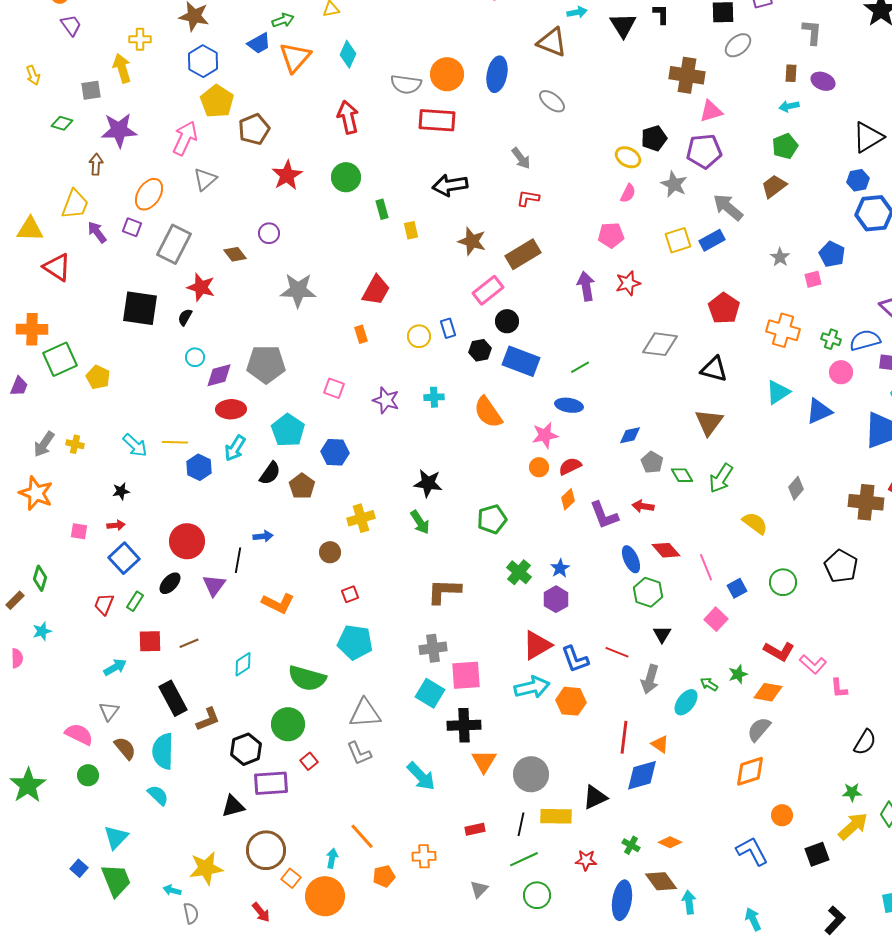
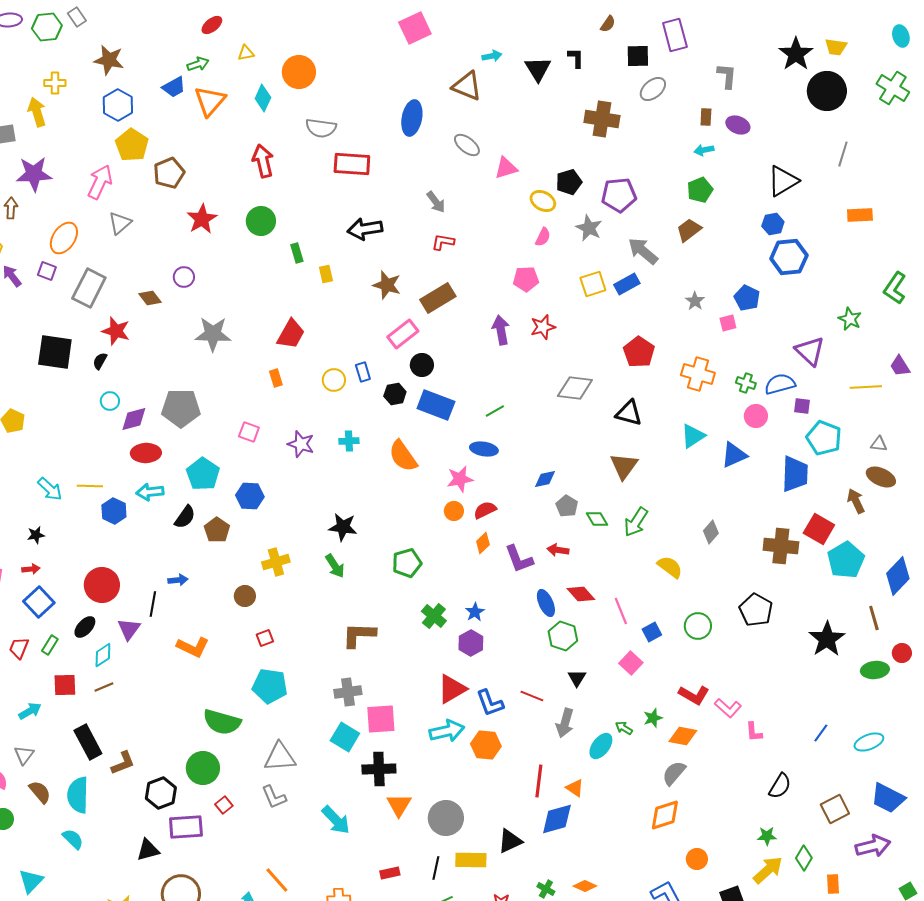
orange circle: (447, 74) -> (299, 72), moved
pink triangle: (711, 111) -> (506, 168), moved
cyan arrow: (235, 448) -> (150, 492), turned 52
cyan diamond: (243, 664) -> (103, 655), moved

